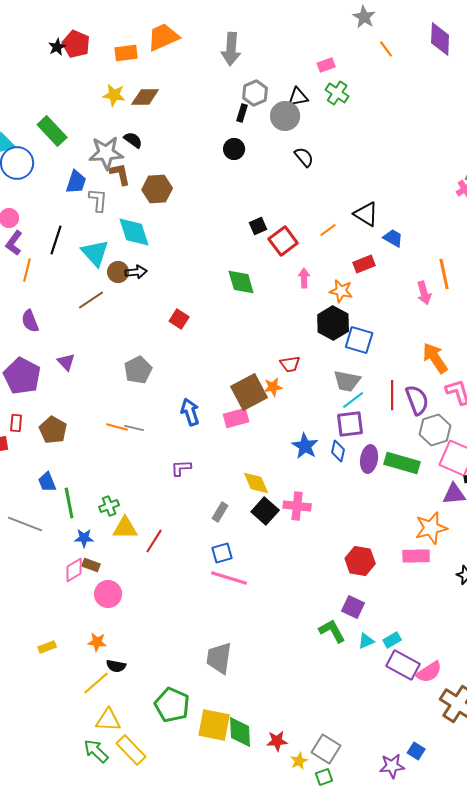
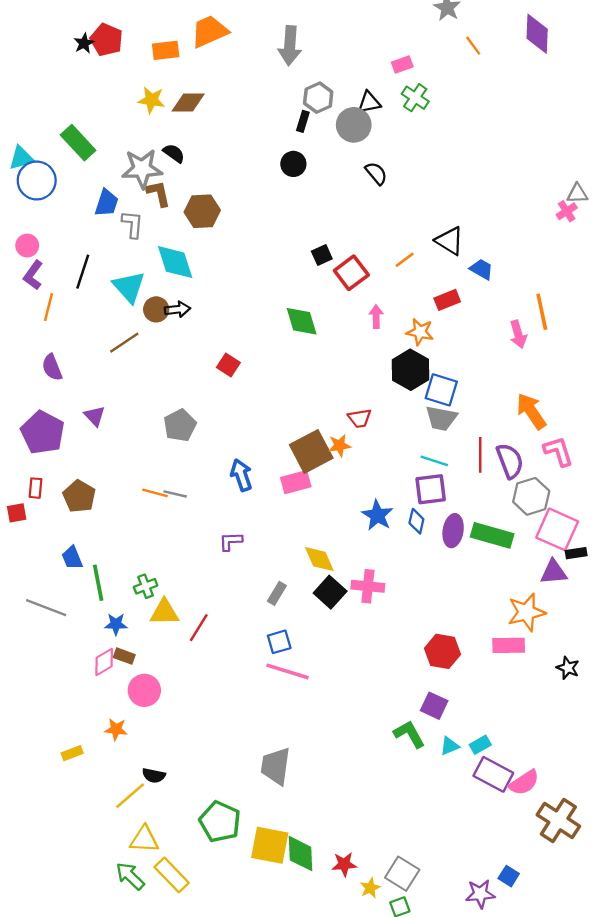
gray trapezoid: (347, 381) -> (441, 418), moved
cyan line: (353, 400) -> (434, 461), turned 55
orange star: (97, 642) -> (116, 729), moved

